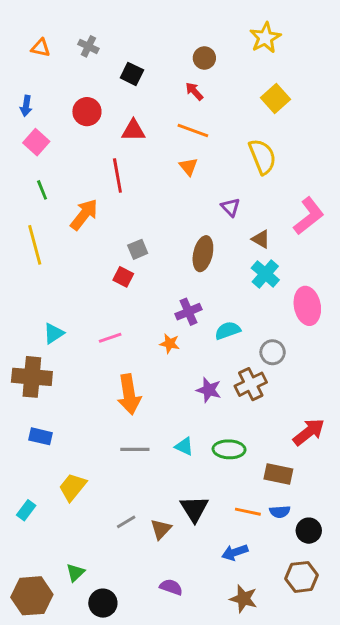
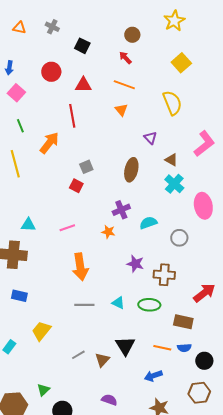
cyan triangle: (54, 333) -> (28, 225), turned 35
brown cross: (251, 384) -> (164, 275), moved, turned 30

